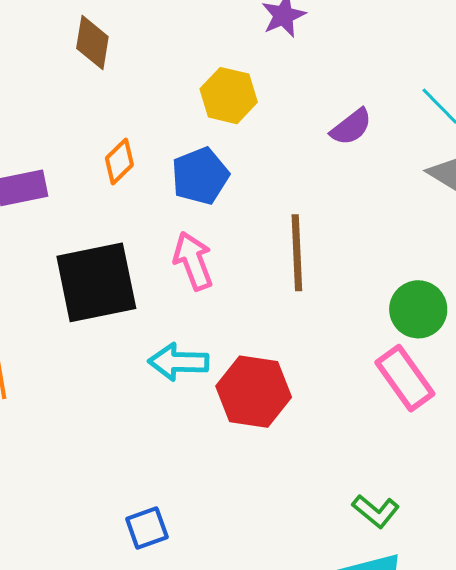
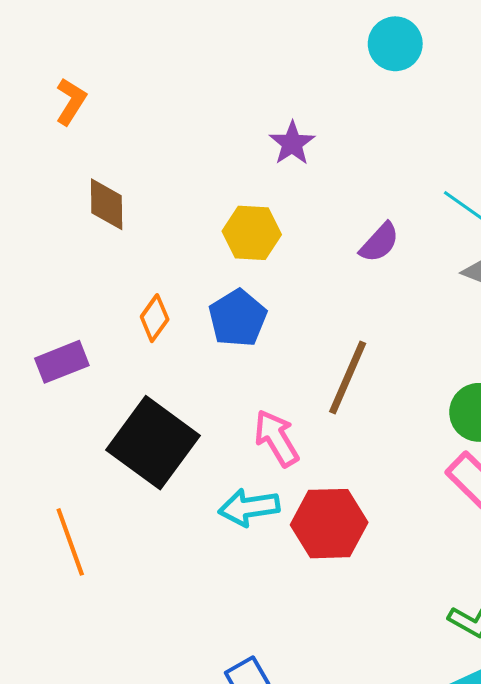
brown line: (297, 253) -> (348, 378), turned 36
pink arrow: (193, 261) -> (276, 438), moved
black square: (96, 282) -> (153, 443), turned -32

